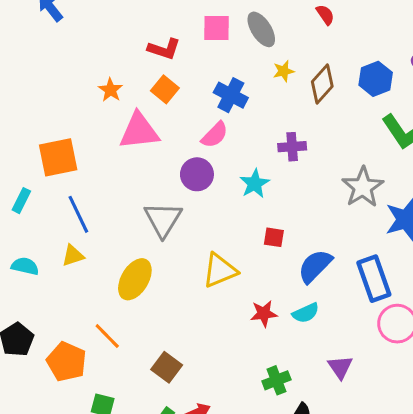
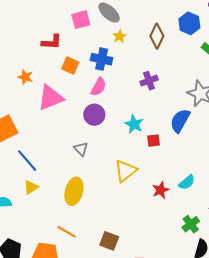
yellow star: (284, 71) -> (120, 36), moved
orange square: (165, 89) -> (70, 66), moved
cyan star: (255, 184) -> (134, 124), moved
gray triangle: (163, 219) -> (81, 149), size x0.6
blue semicircle: (315, 266) -> (180, 121), moved
green cross: (276, 380) -> (191, 224), moved

